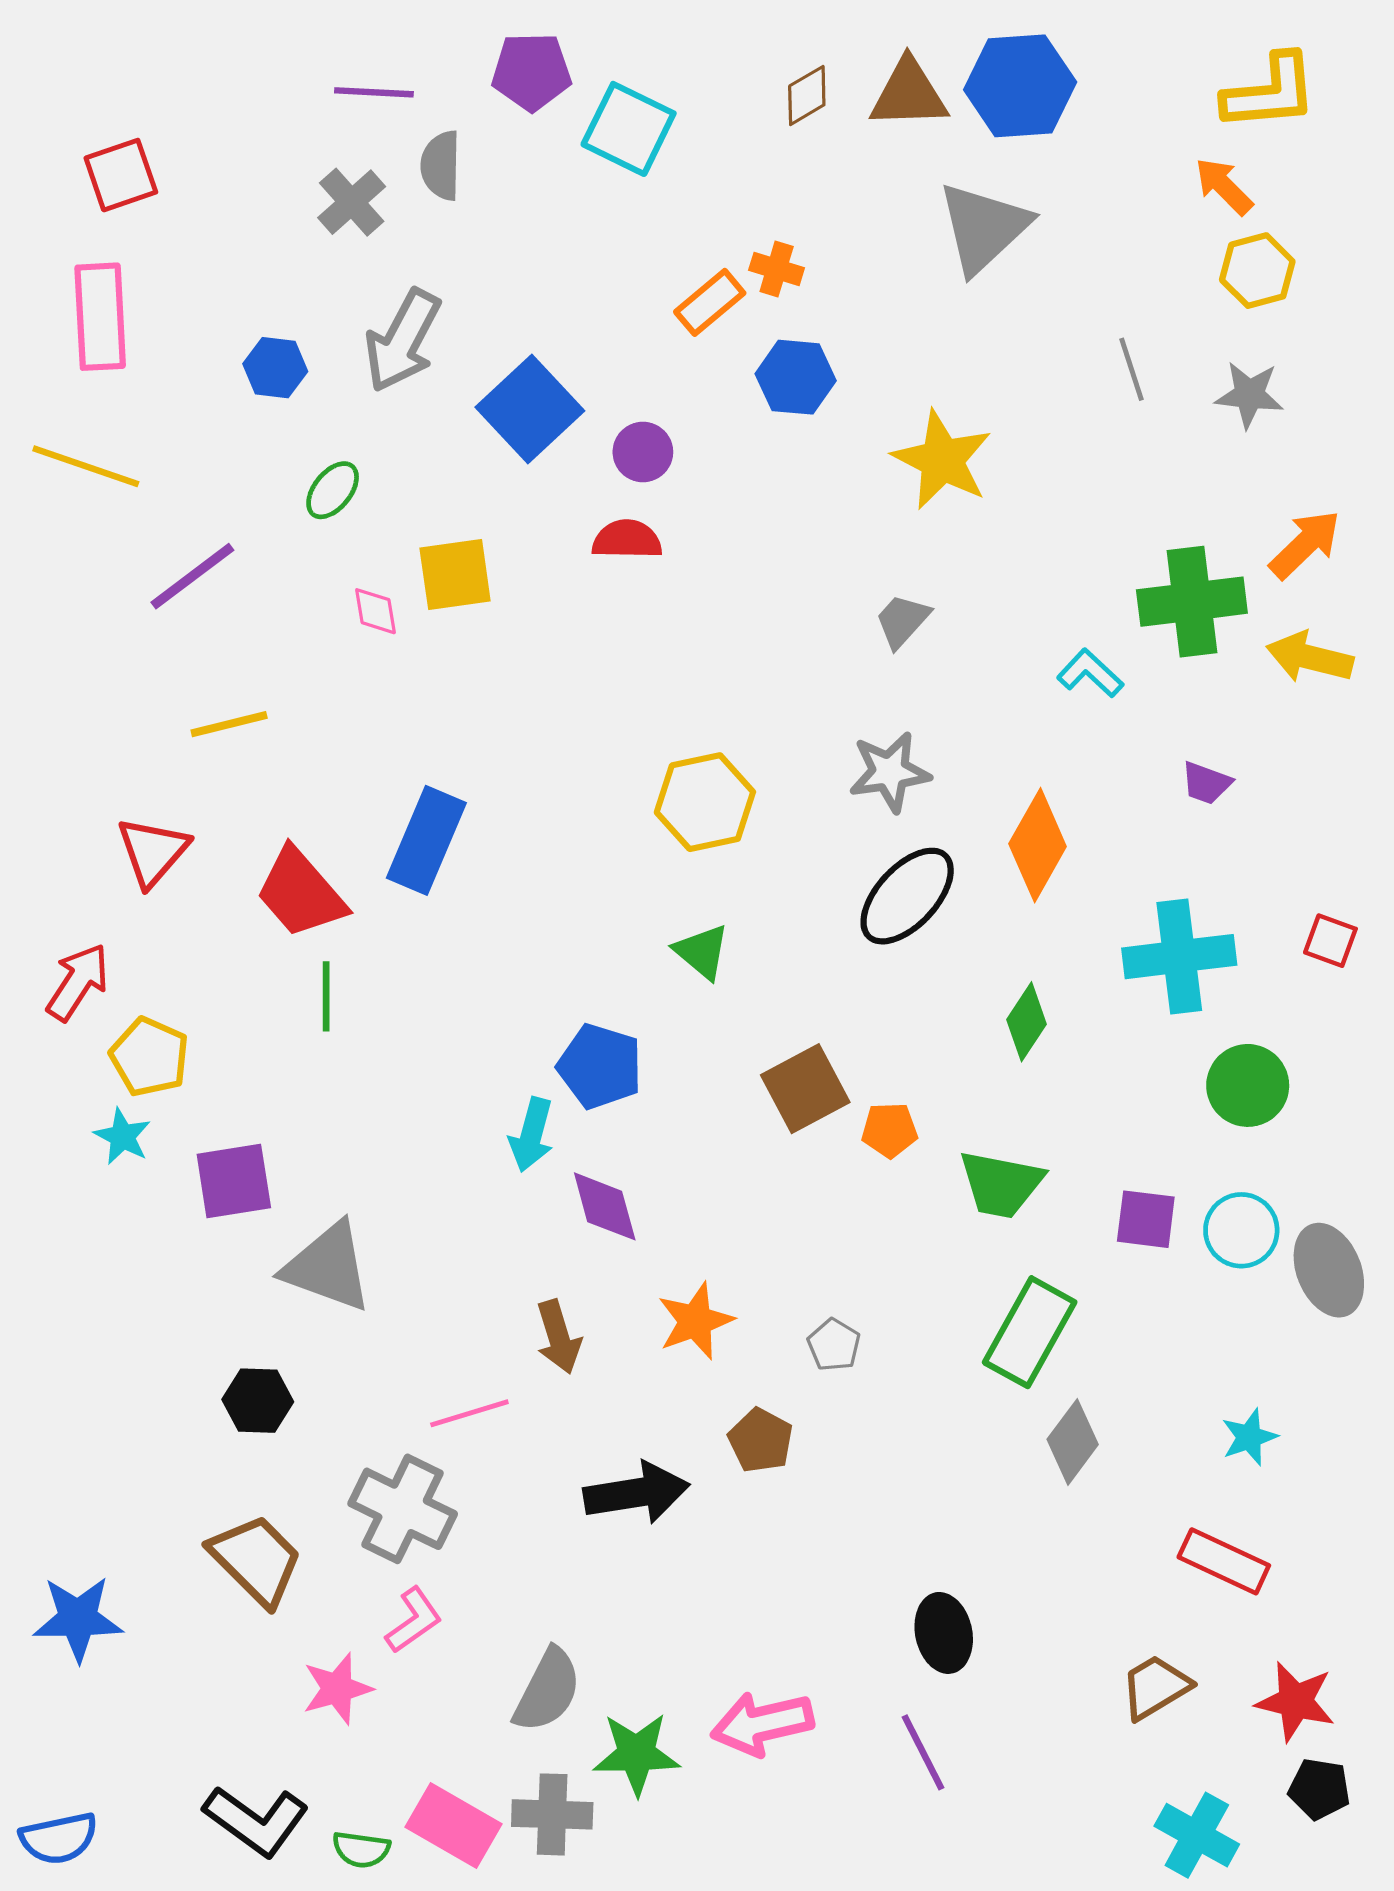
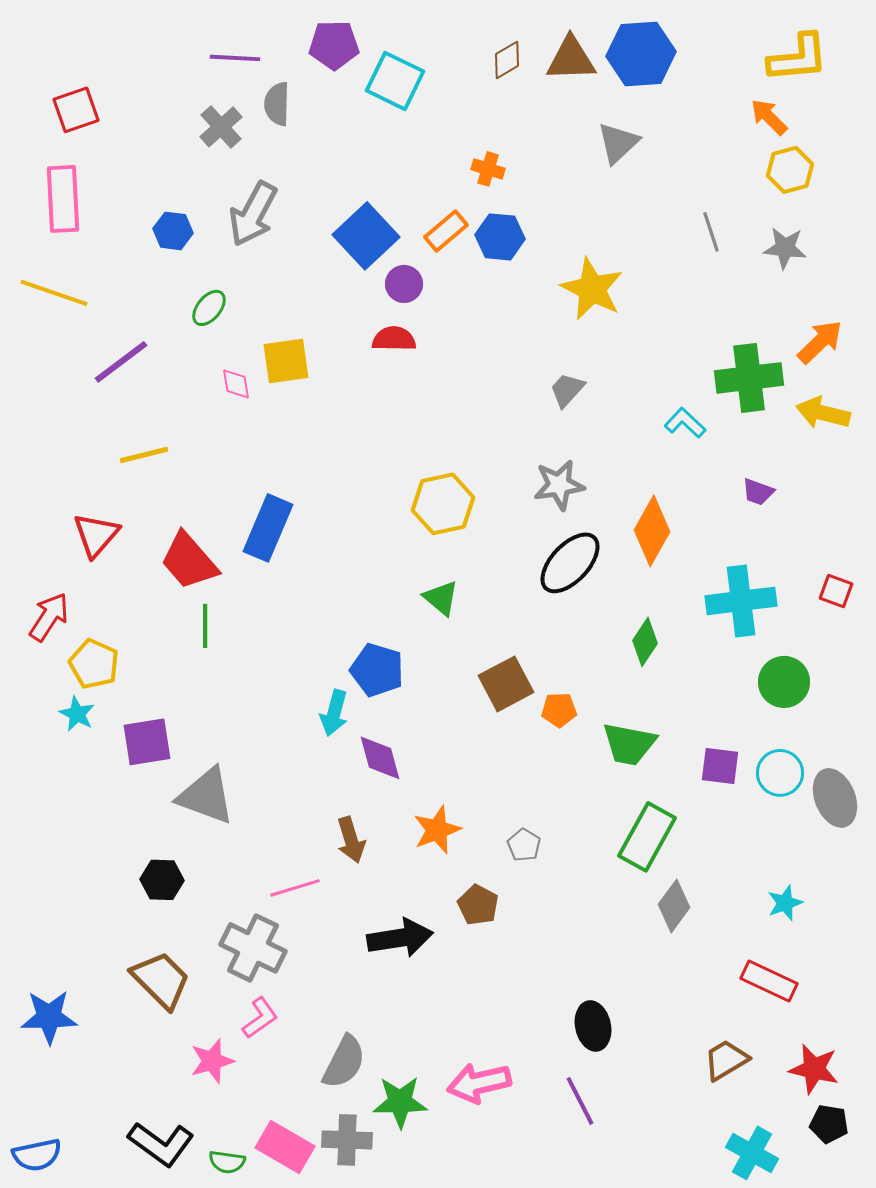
gray triangle: (983, 228) -> (618, 143), size x0.7
orange rectangle: (710, 302) -> (446, 231), moved
blue square: (530, 409) -> (366, 236), moved

